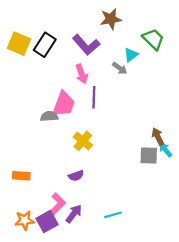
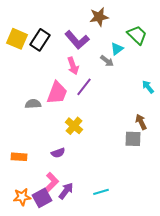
purple line: (94, 97) -> (84, 87), turned 36
gray semicircle: (49, 116) -> (33, 104), moved
cyan arrow: (166, 150) -> (148, 87), moved
purple semicircle: (76, 176) -> (58, 153), moved

